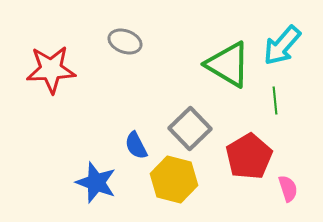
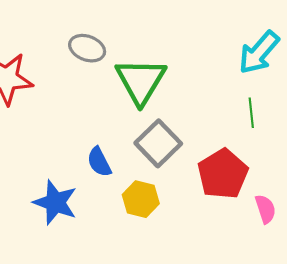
green triangle: (228, 64) -> (141, 81), moved, turned 30
yellow hexagon: (174, 180) -> (141, 199), size x0.7

